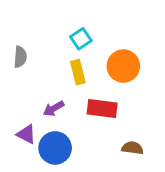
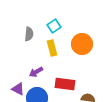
gray semicircle: (20, 57) -> (29, 34), moved
red rectangle: (102, 109) -> (65, 84), moved

